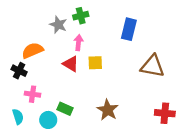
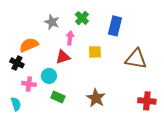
green cross: (81, 16) -> (82, 18), moved, turned -32
yellow square: (95, 63) -> (95, 52), moved
red triangle: (71, 64) -> (63, 57), turned -49
cyan circle: (48, 120) -> (49, 76), moved

